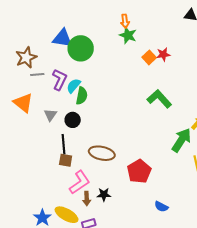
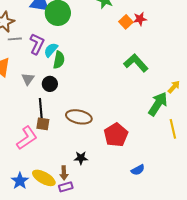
pink L-shape: (80, 182) -> (27, 138), moved
brown arrow: (87, 199) -> (64, 173), moved
blue semicircle: (161, 207) -> (138, 170), turned -56

